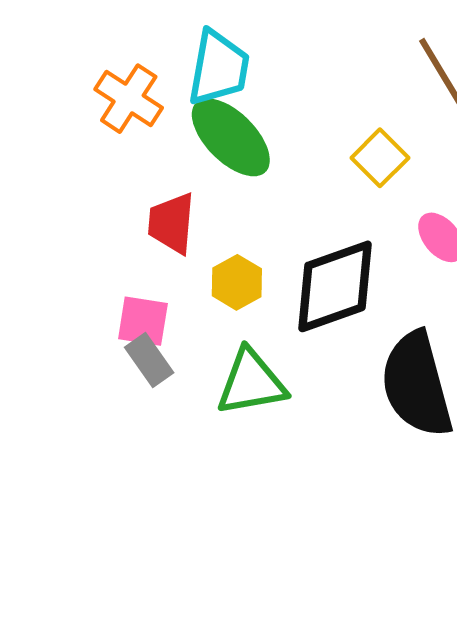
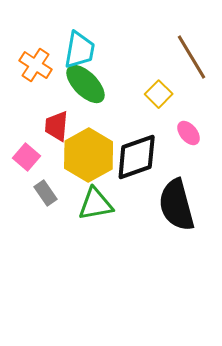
yellow hexagon: (237, 282) -> (89, 155), size x2.0
pink square: (143, 321) -> (27, 157), moved, turned 32

